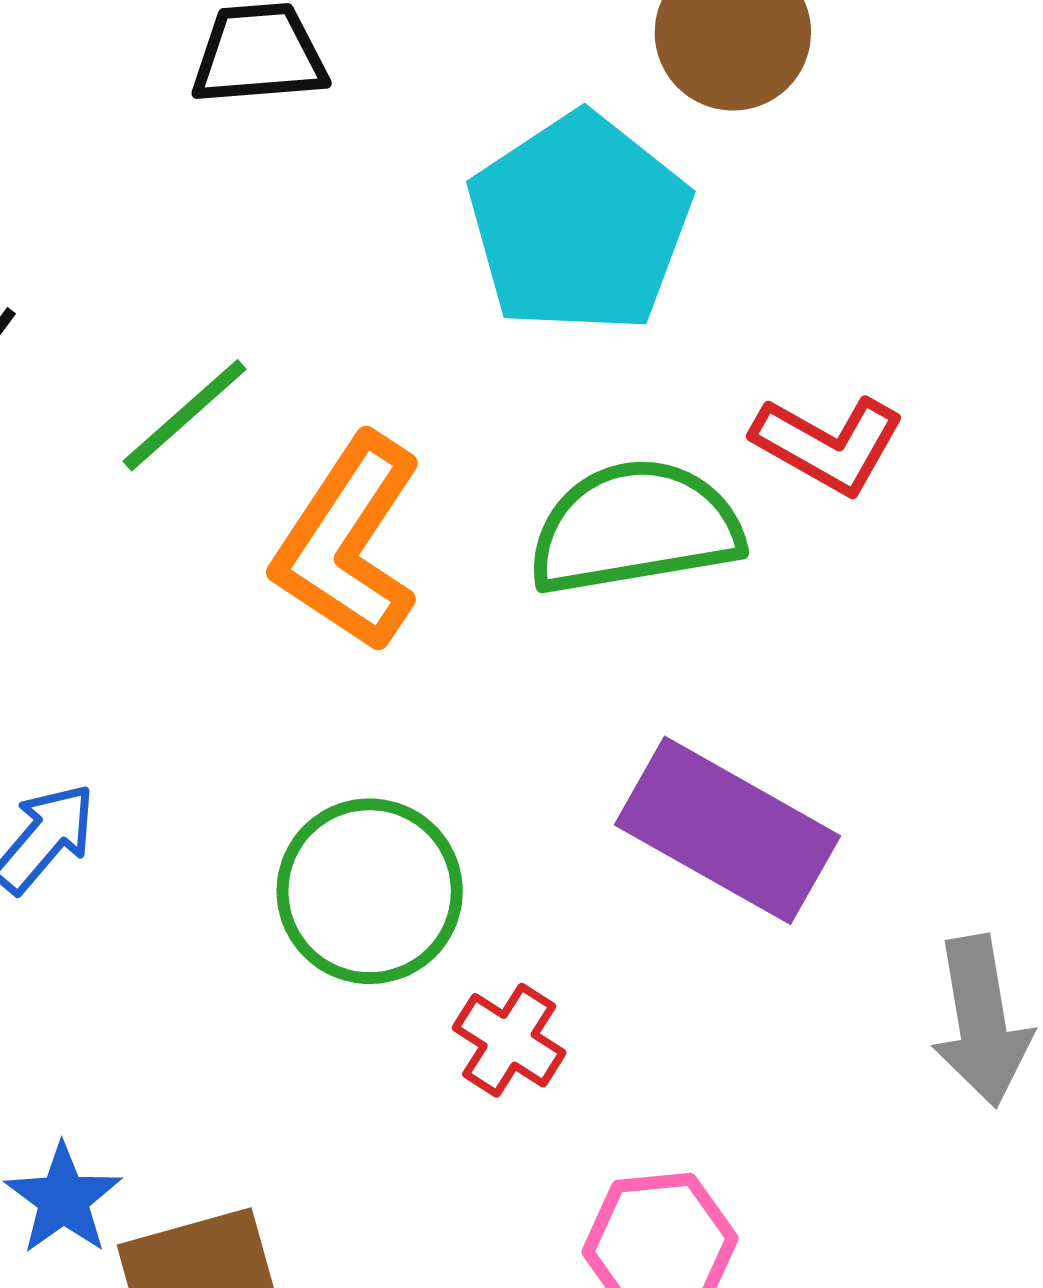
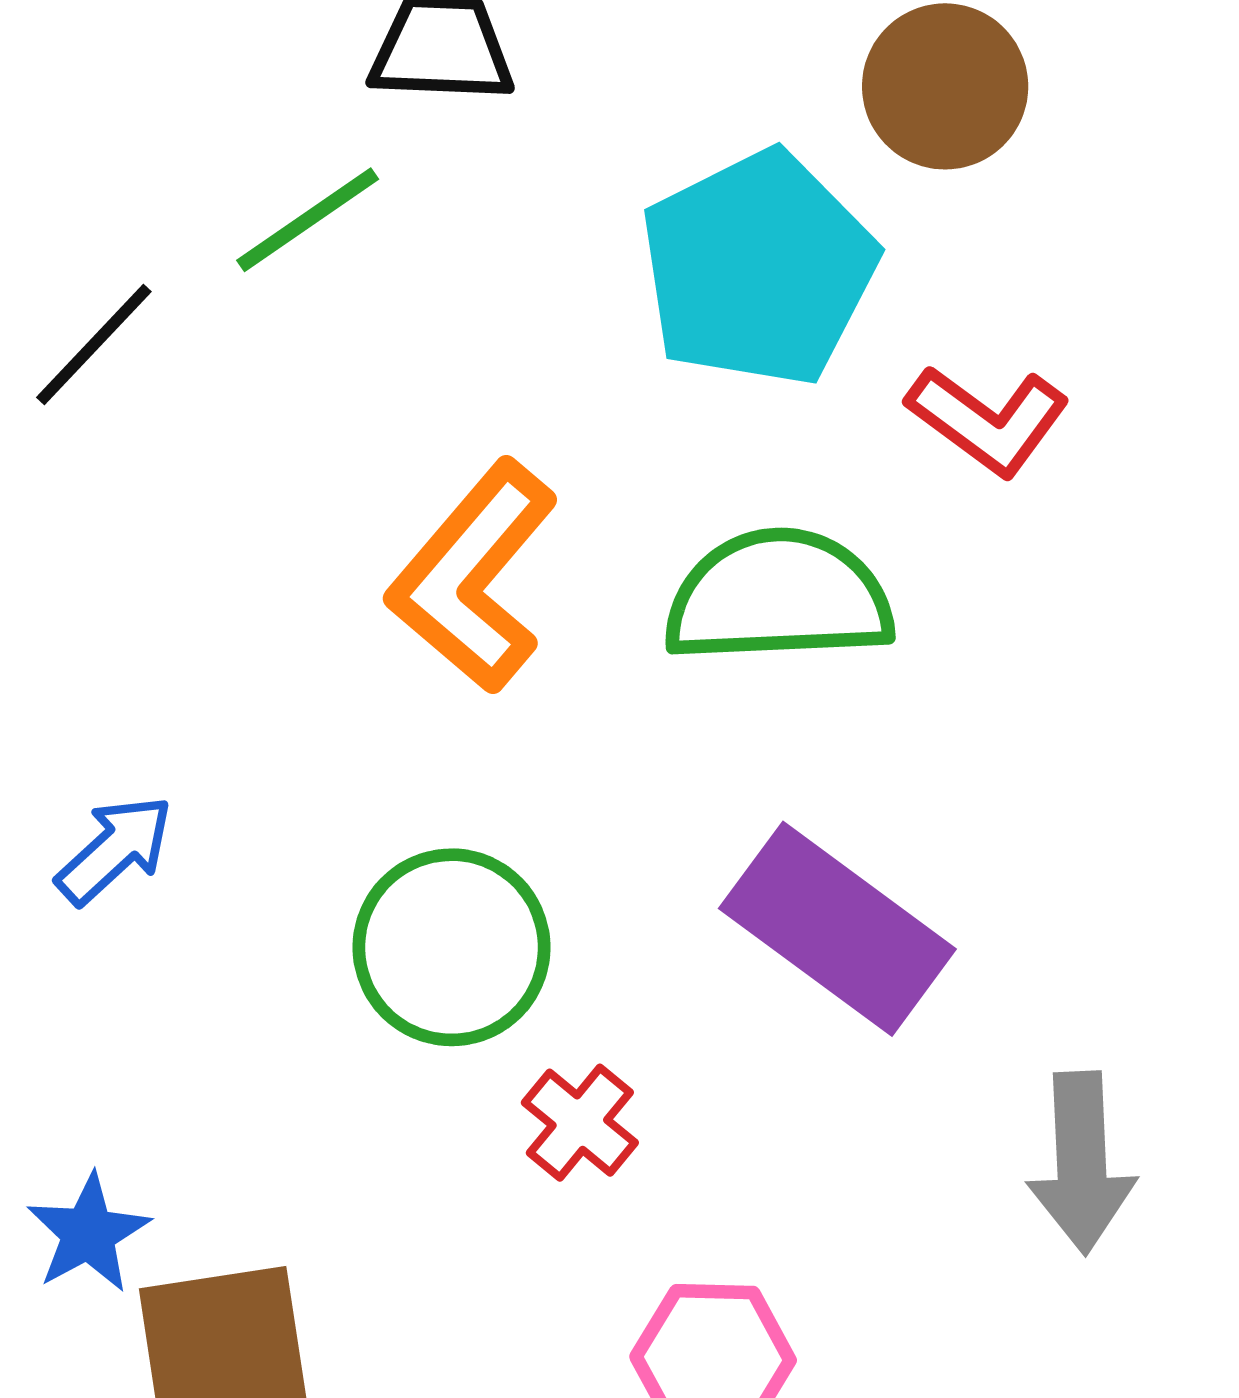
green line: (185, 415) -> (308, 220), moved
red L-shape: (828, 444) -> (988, 420), moved

